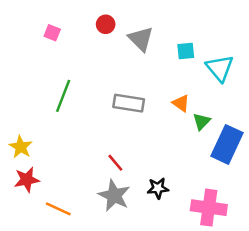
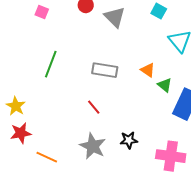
cyan square: (186, 51) -> (159, 11), moved, turned 35
green triangle: (202, 121) -> (165, 85), turned -35
red line: (115, 163) -> (94, 107), moved

